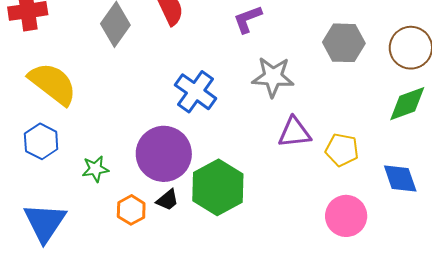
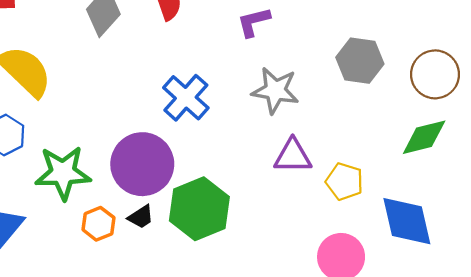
green star: (95, 169) -> (63, 173), size x1.8
blue diamond: (400, 178) -> (407, 221), size x1.4

